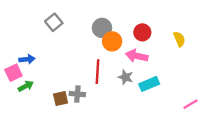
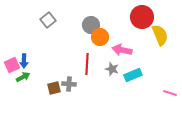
red circle: (142, 32) -> (142, 17), moved, size x1.5
yellow semicircle: (179, 39) -> (160, 35), size x1.5
blue arrow: (27, 59) -> (24, 61), moved, turned 96
pink line: (191, 104) -> (170, 93), turned 48

